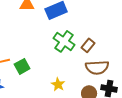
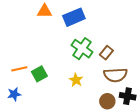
yellow star: (58, 84) -> (76, 80), moved

